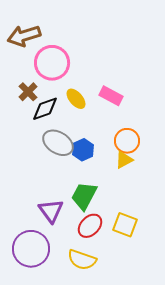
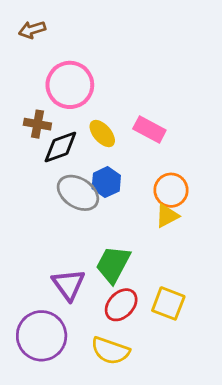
brown arrow: (24, 36) -> (32, 30), moved, size x0.6
brown cross: (28, 92) -> (37, 124), turned -36
blue hexagon: (83, 150) -> (106, 182), moved

